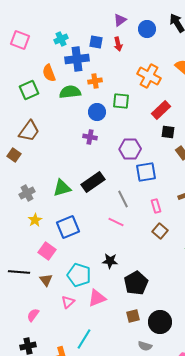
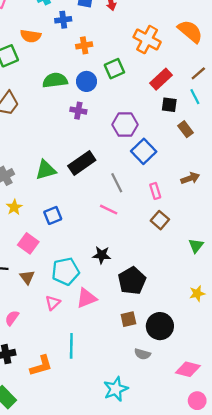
blue cross: (77, 59) -> (63, 20), size x0.6
orange semicircle: (49, 73) -> (31, 36), turned -60
green semicircle: (70, 92) -> (55, 80), moved
green square: (121, 101) -> (114, 69), turned -30
blue square: (146, 172) -> (144, 151), turned -35
blue square: (68, 227) -> (53, 215), size x0.7
cyan pentagon: (79, 275) -> (66, 271), turned -30
cyan line: (84, 339) -> (71, 346), turned -30

